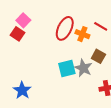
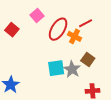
pink square: (23, 20) -> (37, 15), moved
red line: (101, 26) -> (86, 23), moved, turned -64

